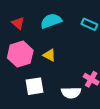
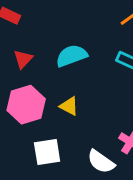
red triangle: (18, 23) -> (23, 59), turned 32
white semicircle: (71, 93) -> (101, 162), turned 36

